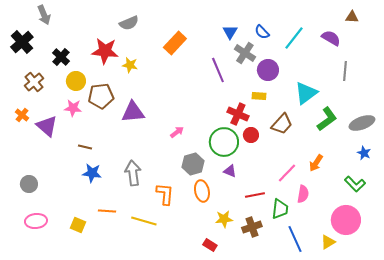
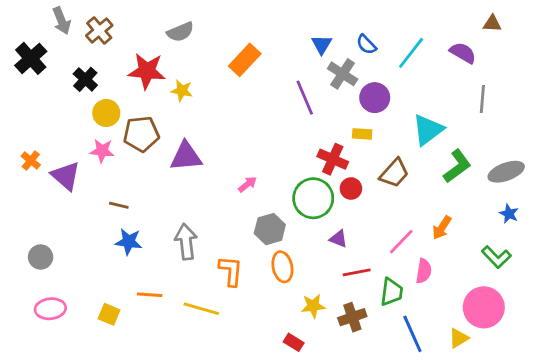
brown cross: (34, 82) -> (99, 30), moved
purple triangle: (230, 171) -> (338, 239), moved

